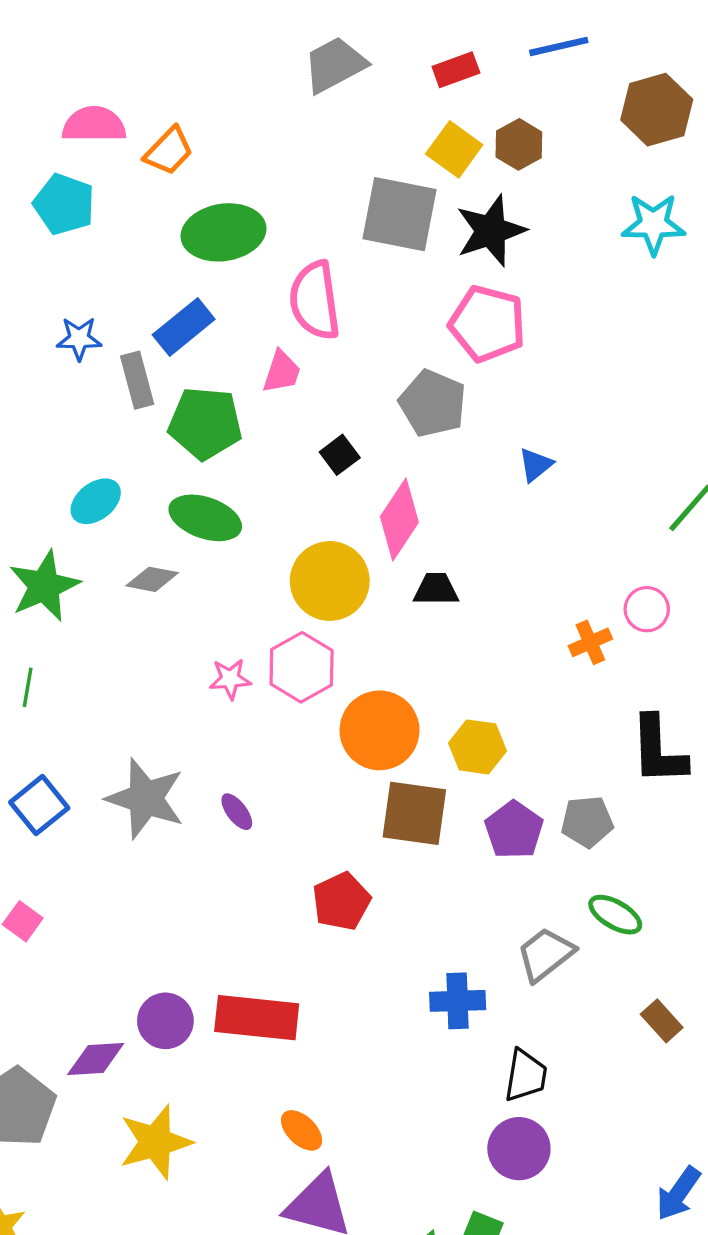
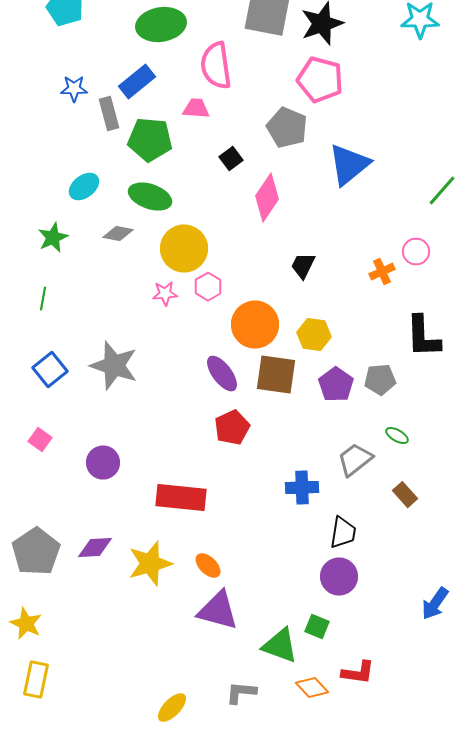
pink trapezoid: (282, 372) -> (196, 109), turned -104
blue triangle: (536, 465) -> (349, 165), size x2.0
yellow circle: (330, 581) -> (184, 249), moved
green star: (44, 586) -> (53, 238), size x0.7
black trapezoid: (436, 589) -> (303, 266), moved, turned -64
pink hexagon: (302, 667) -> (208, 287), size x0.7
purple ellipse: (237, 812) -> (222, 374), moved, size x1.6
green ellipse: (615, 915) -> (397, 436), size x0.7
purple circle: (165, 1021) -> (103, 463), moved
brown rectangle: (662, 1021) -> (405, 495), moved
purple diamond: (96, 1059) -> (95, 548), moved
yellow star: (155, 1142) -> (150, 564), moved

